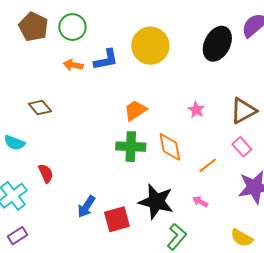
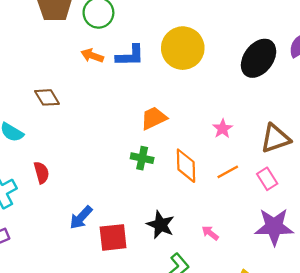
green cross: (131, 147) -> (142, 158), size x0.7
orange line: (208, 165) -> (228, 172), moved
black star: (156, 202) -> (161, 225), size x0.7

